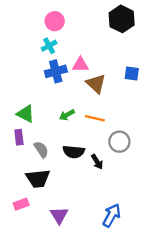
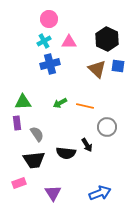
black hexagon: (122, 19) -> (107, 39), moved
pink triangle: (80, 65) -> (69, 42), moved
brown triangle: (96, 84) -> (97, 69), moved
green triangle: (26, 114) -> (23, 102), turned -30
black semicircle: (74, 152) -> (66, 153), moved
blue arrow: (112, 215) -> (100, 193), turned 40

